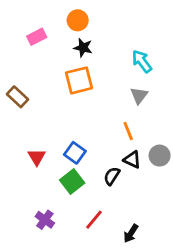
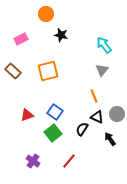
orange circle: (78, 20) -> (46, 14), moved
pink rectangle: (37, 37) -> (21, 39), moved
orange square: (79, 80) -> (48, 71), moved
red triangle: (37, 157) -> (27, 115), turned 40
black arrow: (131, 233) -> (110, 139), moved, turned 112

